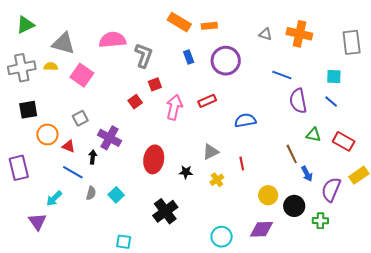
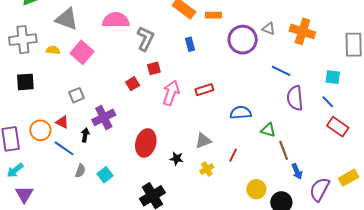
purple circle: (226, 61) -> (243, 40), moved
yellow semicircle: (51, 66) -> (53, 50), moved
orange circle: (47, 135) -> (40, 130), moved
green triangle: (313, 135) -> (268, 130), moved
purple cross: (109, 138) -> (104, 117), turned 30
red rectangle: (344, 141) -> (338, 127), moved
red line: (242, 163) -> (233, 155), turned 32
cyan arrow: (54, 198) -> (15, 170), moved

